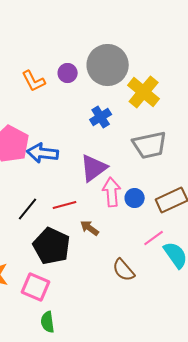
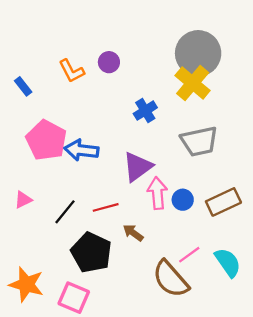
gray circle: (108, 65) -> (198, 53), moved
pink line: (154, 238) -> (189, 255), moved
brown semicircle: (124, 270) -> (171, 279), size x1.5

